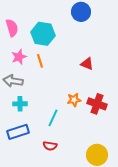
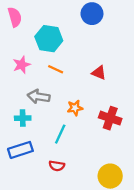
pink semicircle: (12, 28) -> (15, 17), moved
orange line: (40, 61) -> (56, 69), moved, turned -48
gray arrow: (13, 81) -> (39, 97), moved
orange star: (74, 100) -> (75, 108), moved

